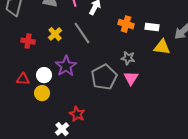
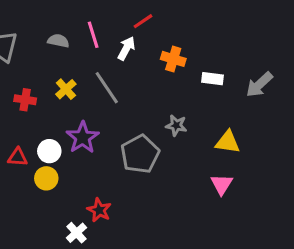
orange cross: (126, 24) -> (173, 59), moved
yellow triangle: (162, 47) -> (228, 142), moved
pink triangle: (131, 78) -> (222, 184), moved

